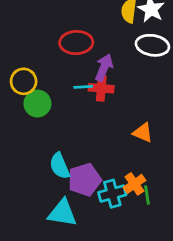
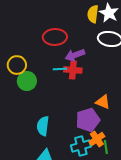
purple arrow: (104, 67) -> (75, 55), turned -132
cyan semicircle: (60, 166) -> (43, 126), turned 30
purple pentagon: (85, 180) -> (88, 120), moved

